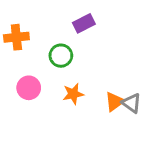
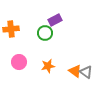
green circle: (61, 56) -> (45, 33), moved
orange triangle: (115, 102) -> (75, 71), turned -48

